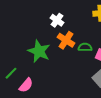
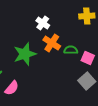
green star: (39, 51) -> (25, 54), turned 30

